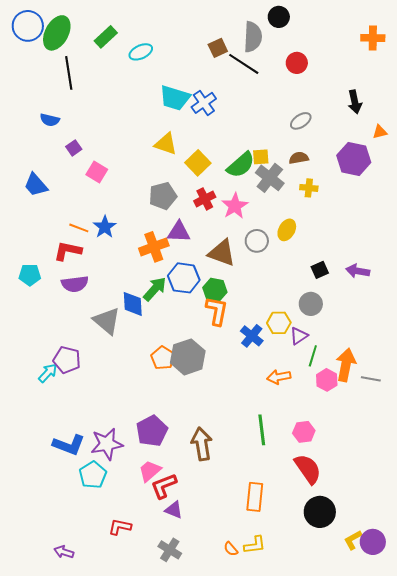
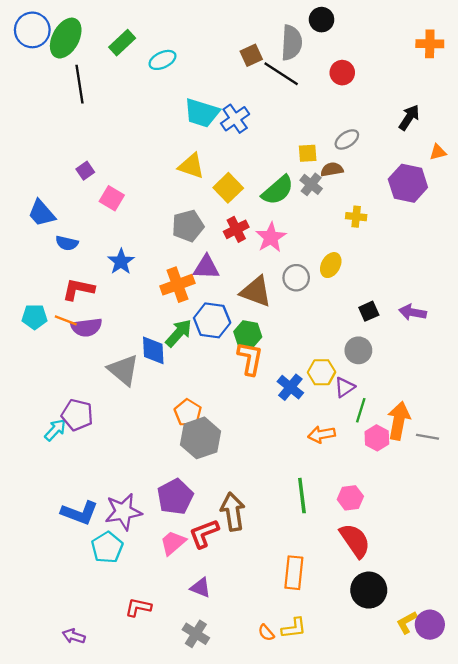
black arrow: (355, 102) -> (409, 118), turned -135
blue semicircle: (50, 120) -> (67, 243), moved
yellow square: (261, 157) -> (308, 153), moved
brown semicircle: (299, 158) -> (332, 169), moved
gray cross: (270, 178) -> (311, 184), moved, size x0.7
orange line: (79, 228) -> (66, 320), moved
gray hexagon: (188, 357) -> (201, 438), moved
red L-shape: (164, 486) -> (204, 534), moved

